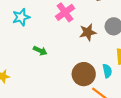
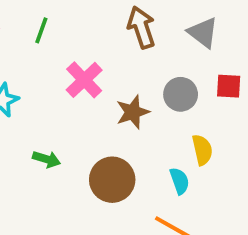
brown circle: (84, 74) -> (112, 180), moved

